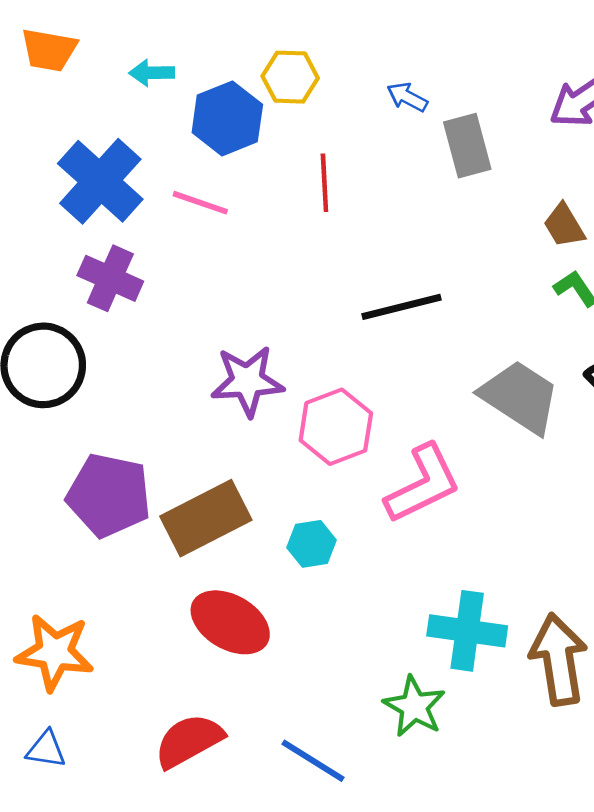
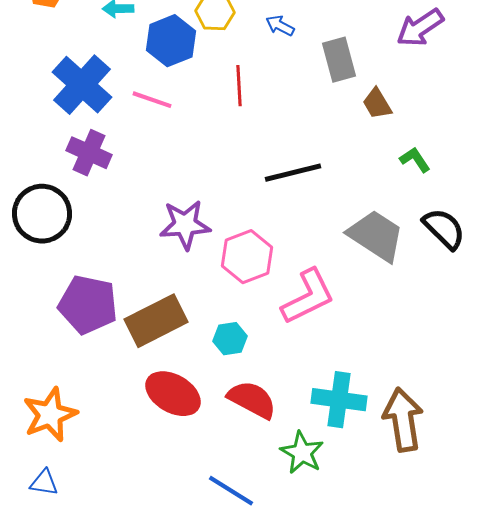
blue arrow: (407, 97) -> (280, 26), moved
brown trapezoid: (564, 226) -> (377, 104), moved
orange star: (55, 652) -> (50, 415), turned -30
red semicircle: (189, 741) -> (252, 400), moved, turned 57

